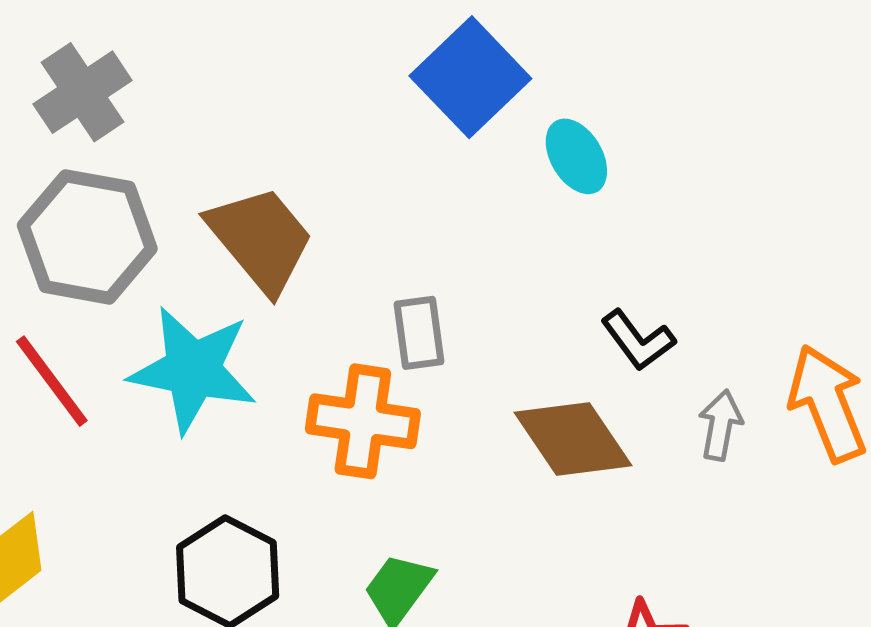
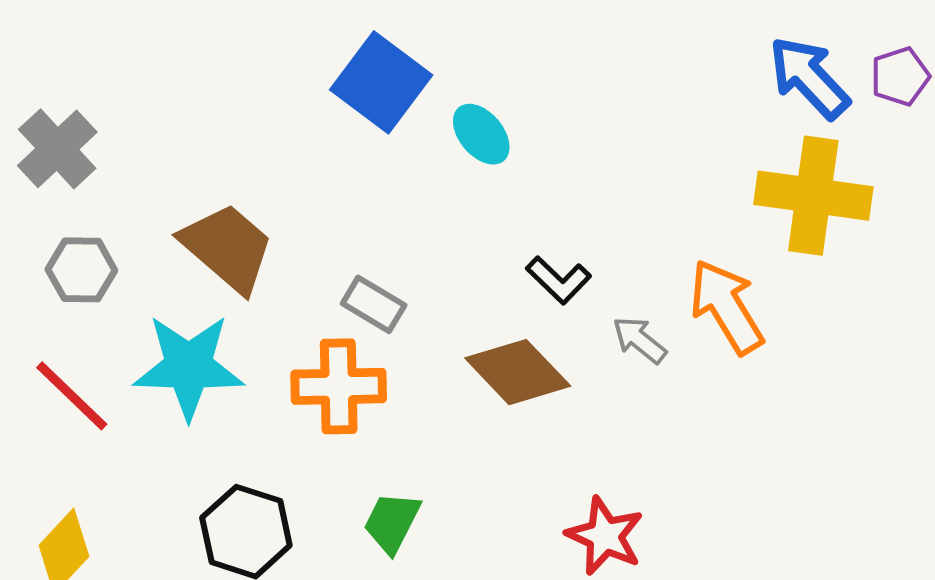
gray hexagon: (87, 237) -> (81, 270), size x0.6
gray rectangle: (419, 333) -> (374, 304), turned -42
gray arrow: (720, 425) -> (640, 340), turned -52

